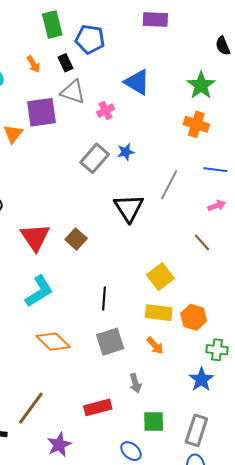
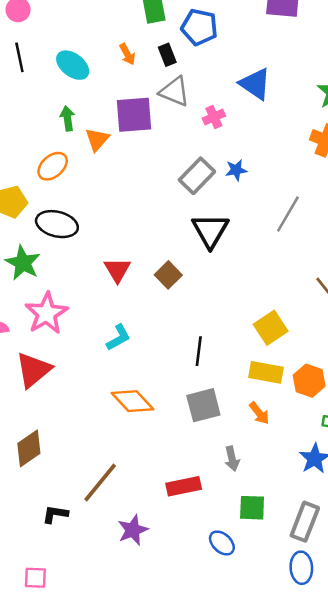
black triangle: (129, 208) -> (210, 231), moved
red triangle: (35, 237) -> (117, 270), size x0.7
cyan L-shape: (39, 291) -> (118, 338), size x0.7

